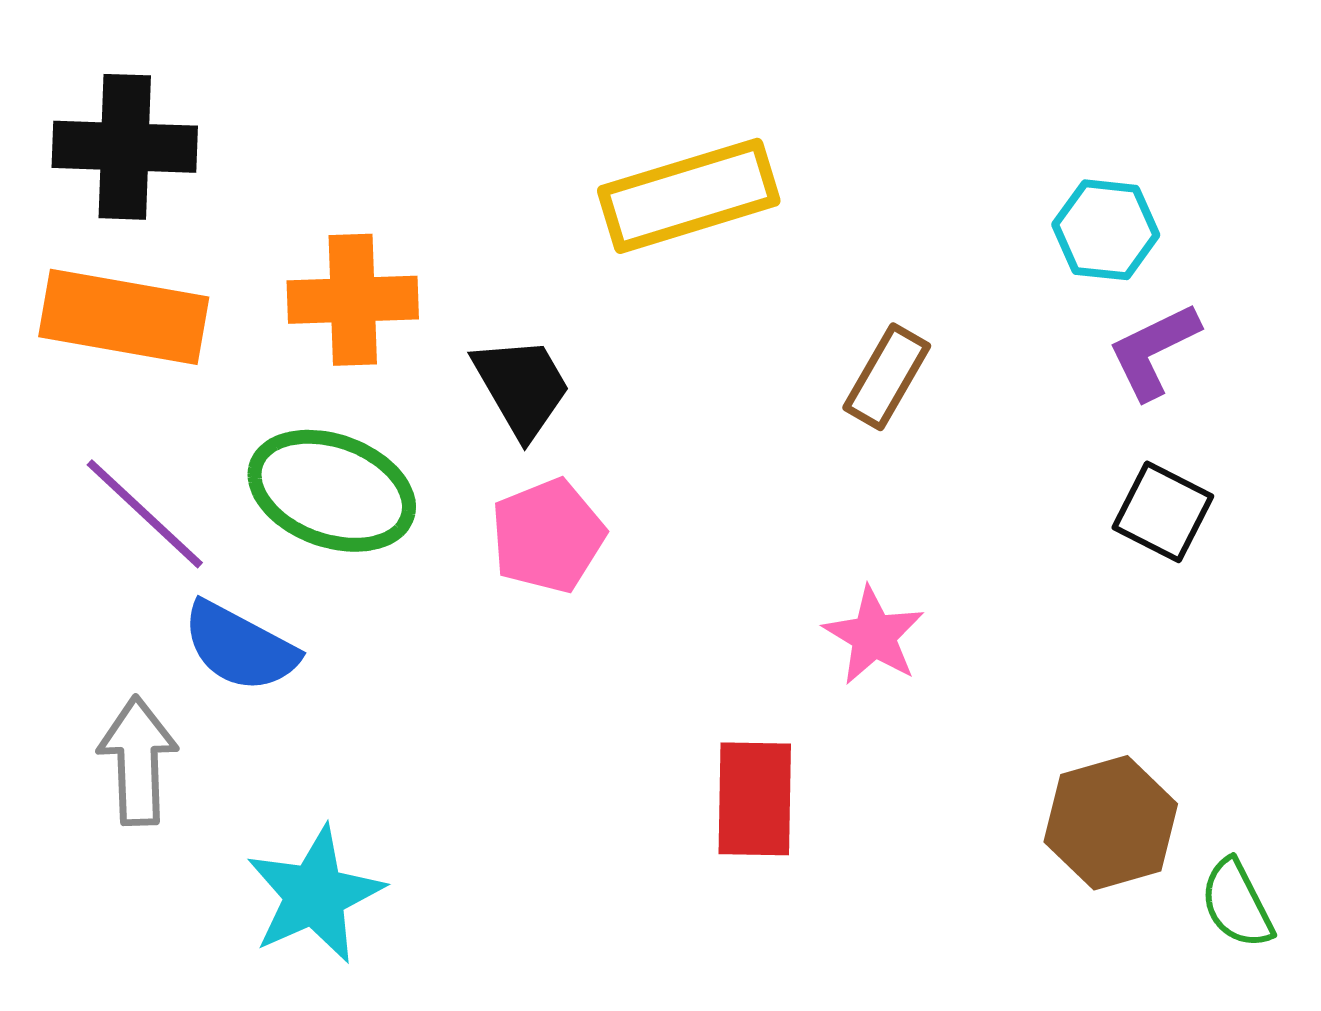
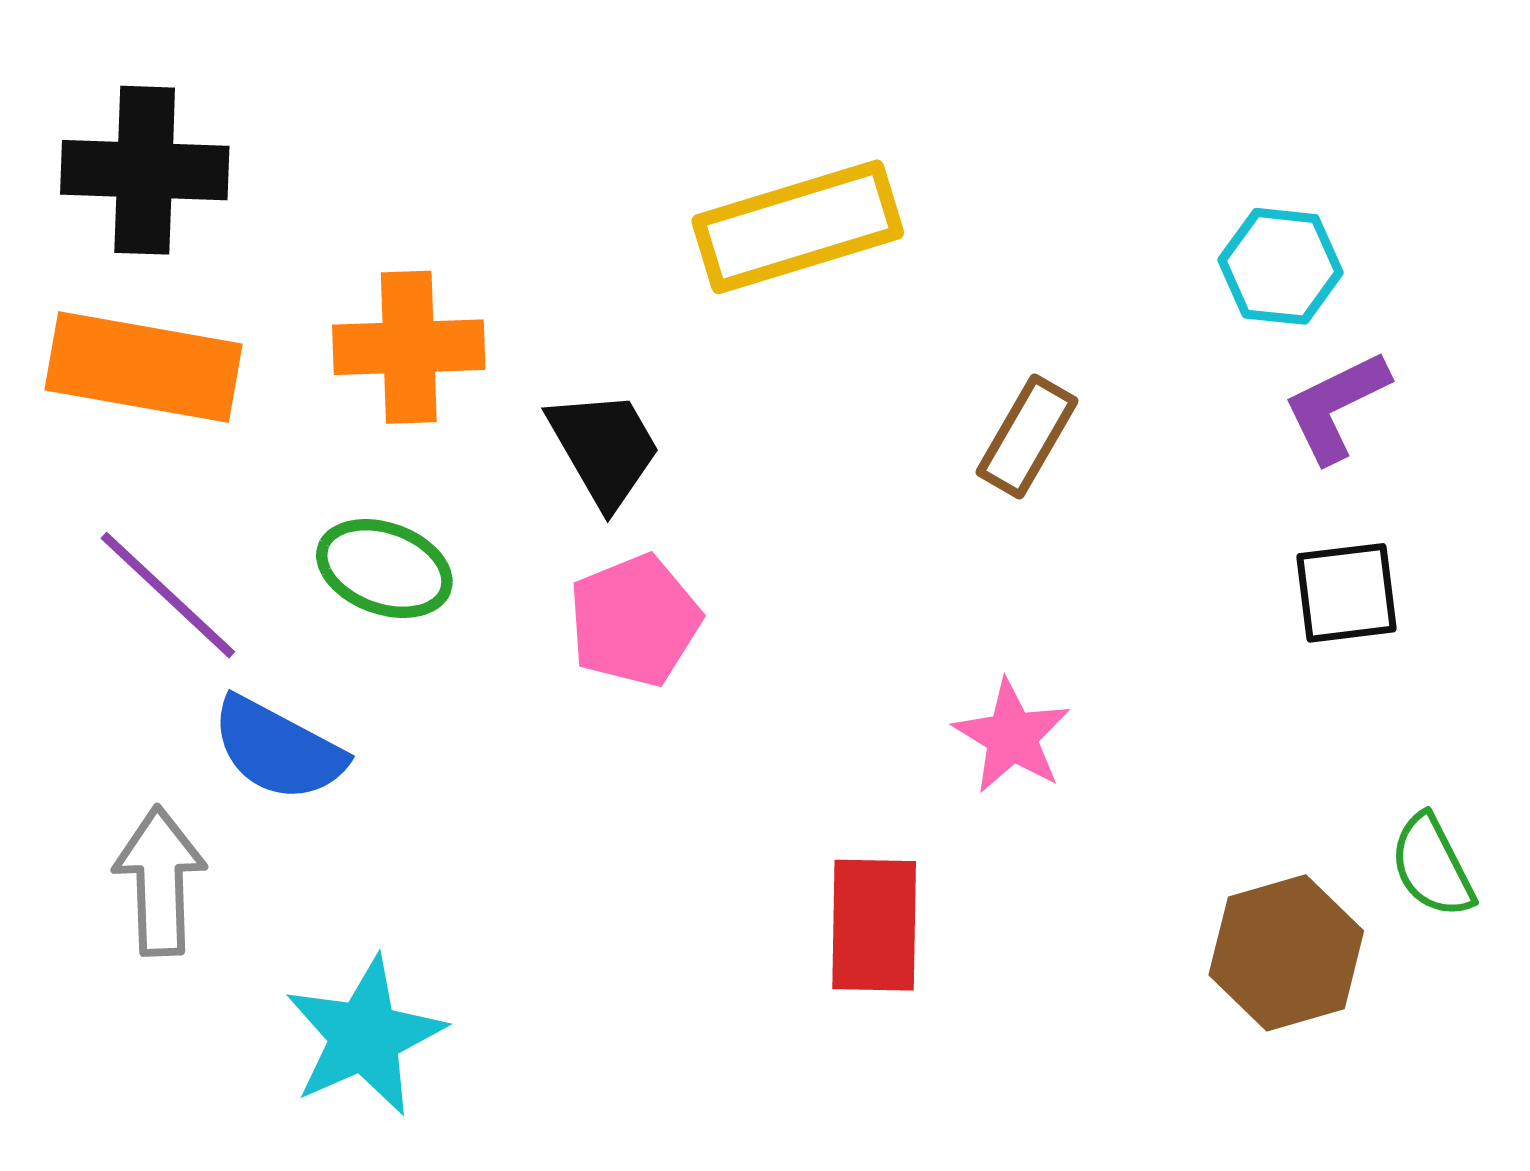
green ellipse: (332, 491) -> (384, 568), size x0.7
black square: (1163, 512) -> (1347, 593), turned -34
green semicircle: (1237, 904) -> (1432, 866), moved

